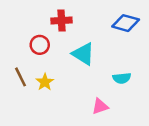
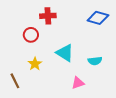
cyan triangle: (83, 54) -> (65, 53), moved
brown line: (21, 77) -> (15, 81), moved

